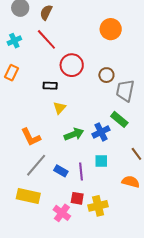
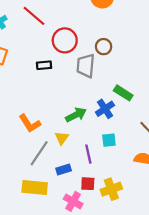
gray trapezoid: (125, 91) -> (86, 66), moved
yellow triangle: (60, 108) -> (62, 138), moved
blue rectangle: (61, 171) -> (64, 170), moved, turned -40

